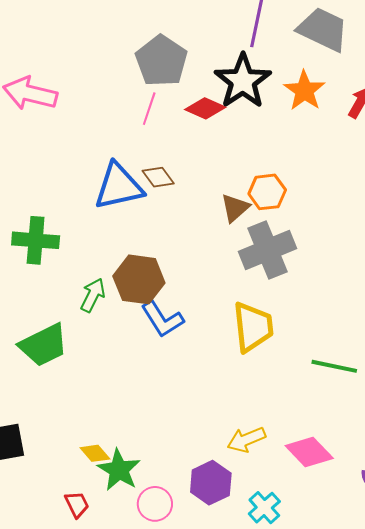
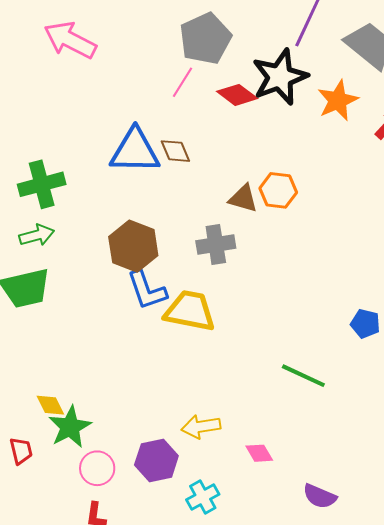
brown triangle: (235, 208) -> (243, 199), turned 44
green cross: (36, 240) -> (42, 184), turned -33
gray cross: (268, 250) -> (216, 244), moved, size x0.7
green arrow: (93, 295) -> (37, 235), moved, turned 36
yellow trapezoid: (253, 327) -> (190, 311), moved, turned -86
pink diamond: (309, 452) -> (259, 453), size x0.6

